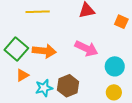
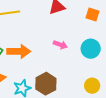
pink arrow: (86, 48) -> (60, 45), size x0.6
cyan circle: (115, 66) -> (91, 49), moved

